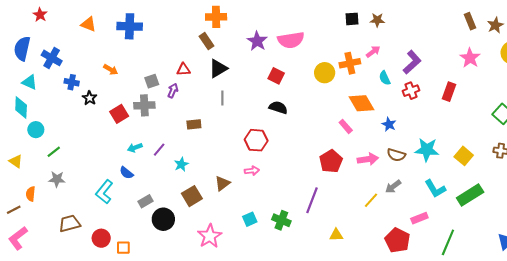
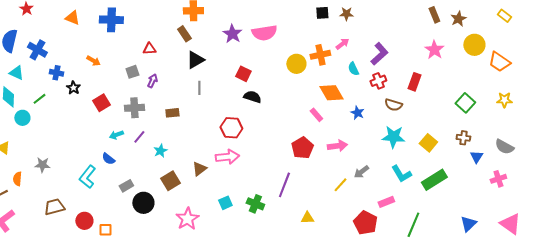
red triangle: (183, 70) -> (149, 49), moved
red square: (276, 76) -> (243, 74), moved
gray cross: (144, 105) -> (134, 108), moved
green line: (54, 152) -> (39, 99), moved
brown semicircle: (396, 155) -> (393, 105), moved
pink arrow: (252, 171) -> (227, 157), size x1.6

